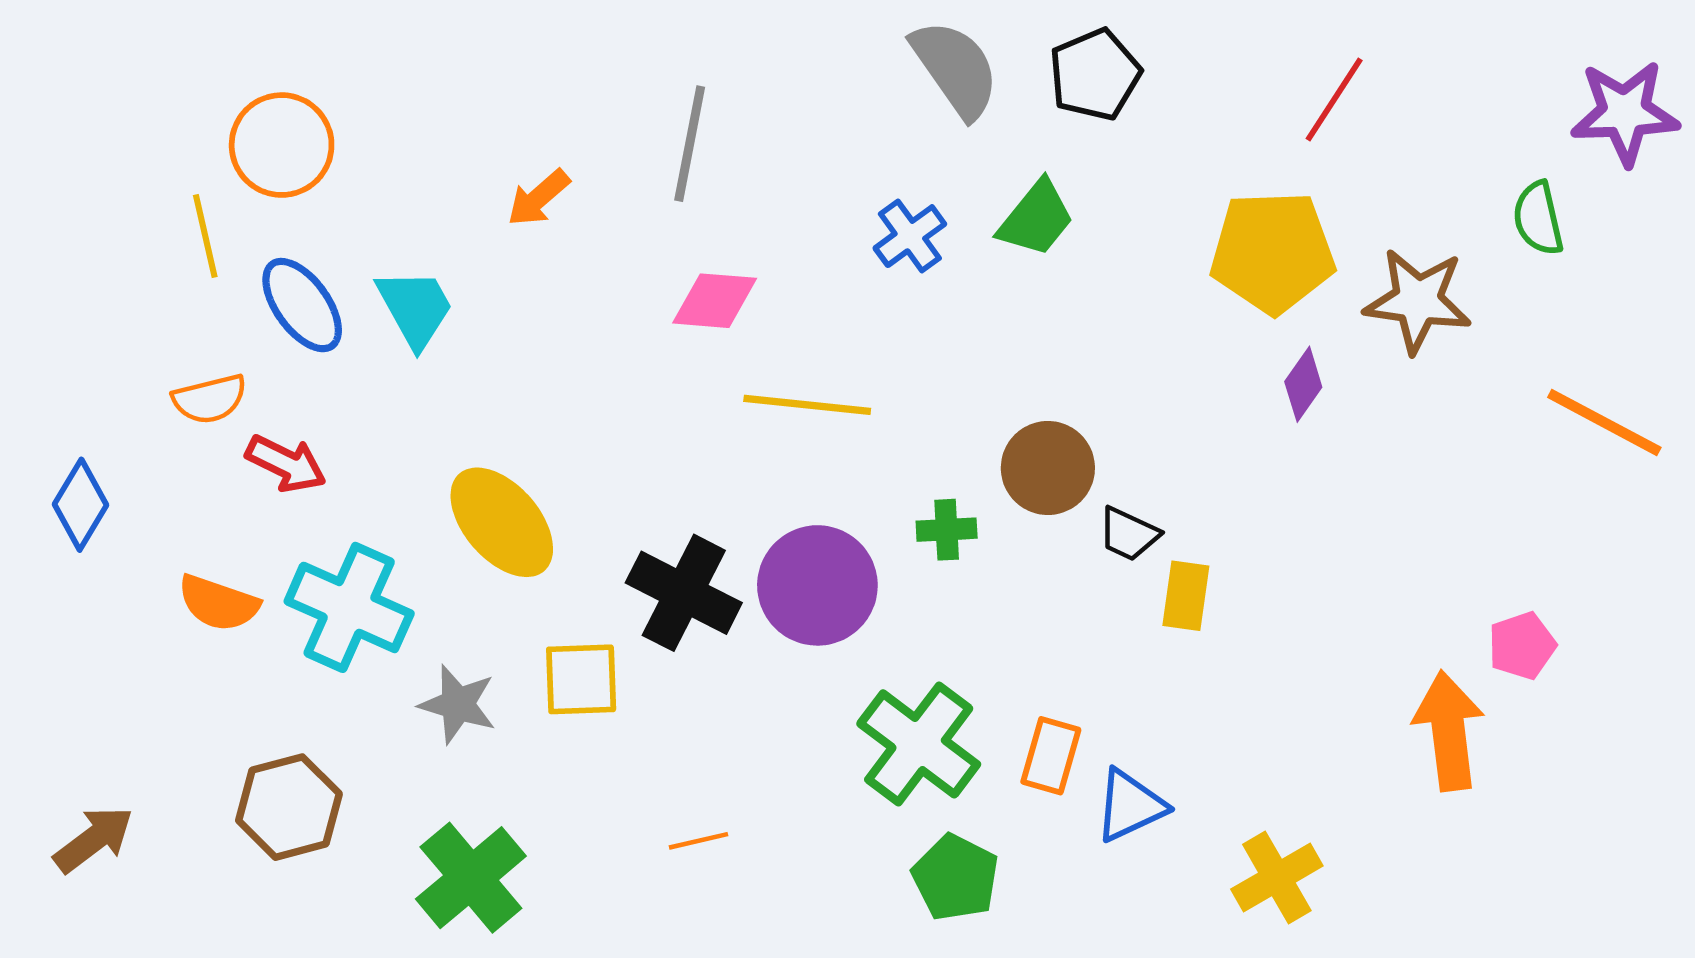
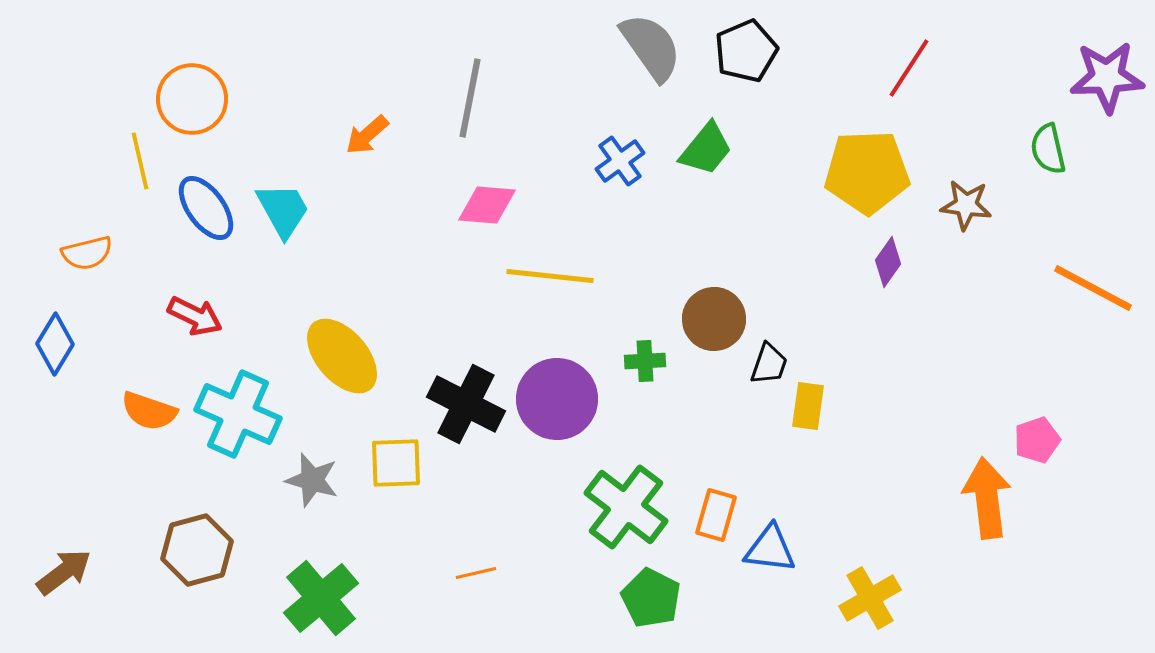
brown star: (1418, 301) -> (966, 205), size x0.7
orange semicircle: (210, 399) -> (87, 253), moved
black trapezoid: (1129, 534) -> (769, 364), turned -96
blue triangle: (1130, 806) -> (770, 549), turned 32

